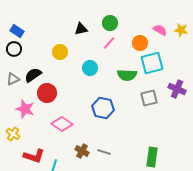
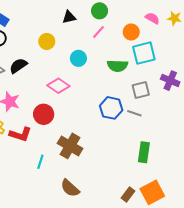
red circle: (47, 93) -> (44, 114), moved
blue hexagon: (103, 108) -> (111, 108), moved
pink diamond: (62, 124) -> (58, 86), moved
brown cross: (82, 151) -> (70, 146), size x1.6
gray line: (104, 152) -> (134, 113), moved
red L-shape: (34, 156) -> (20, 134), moved

